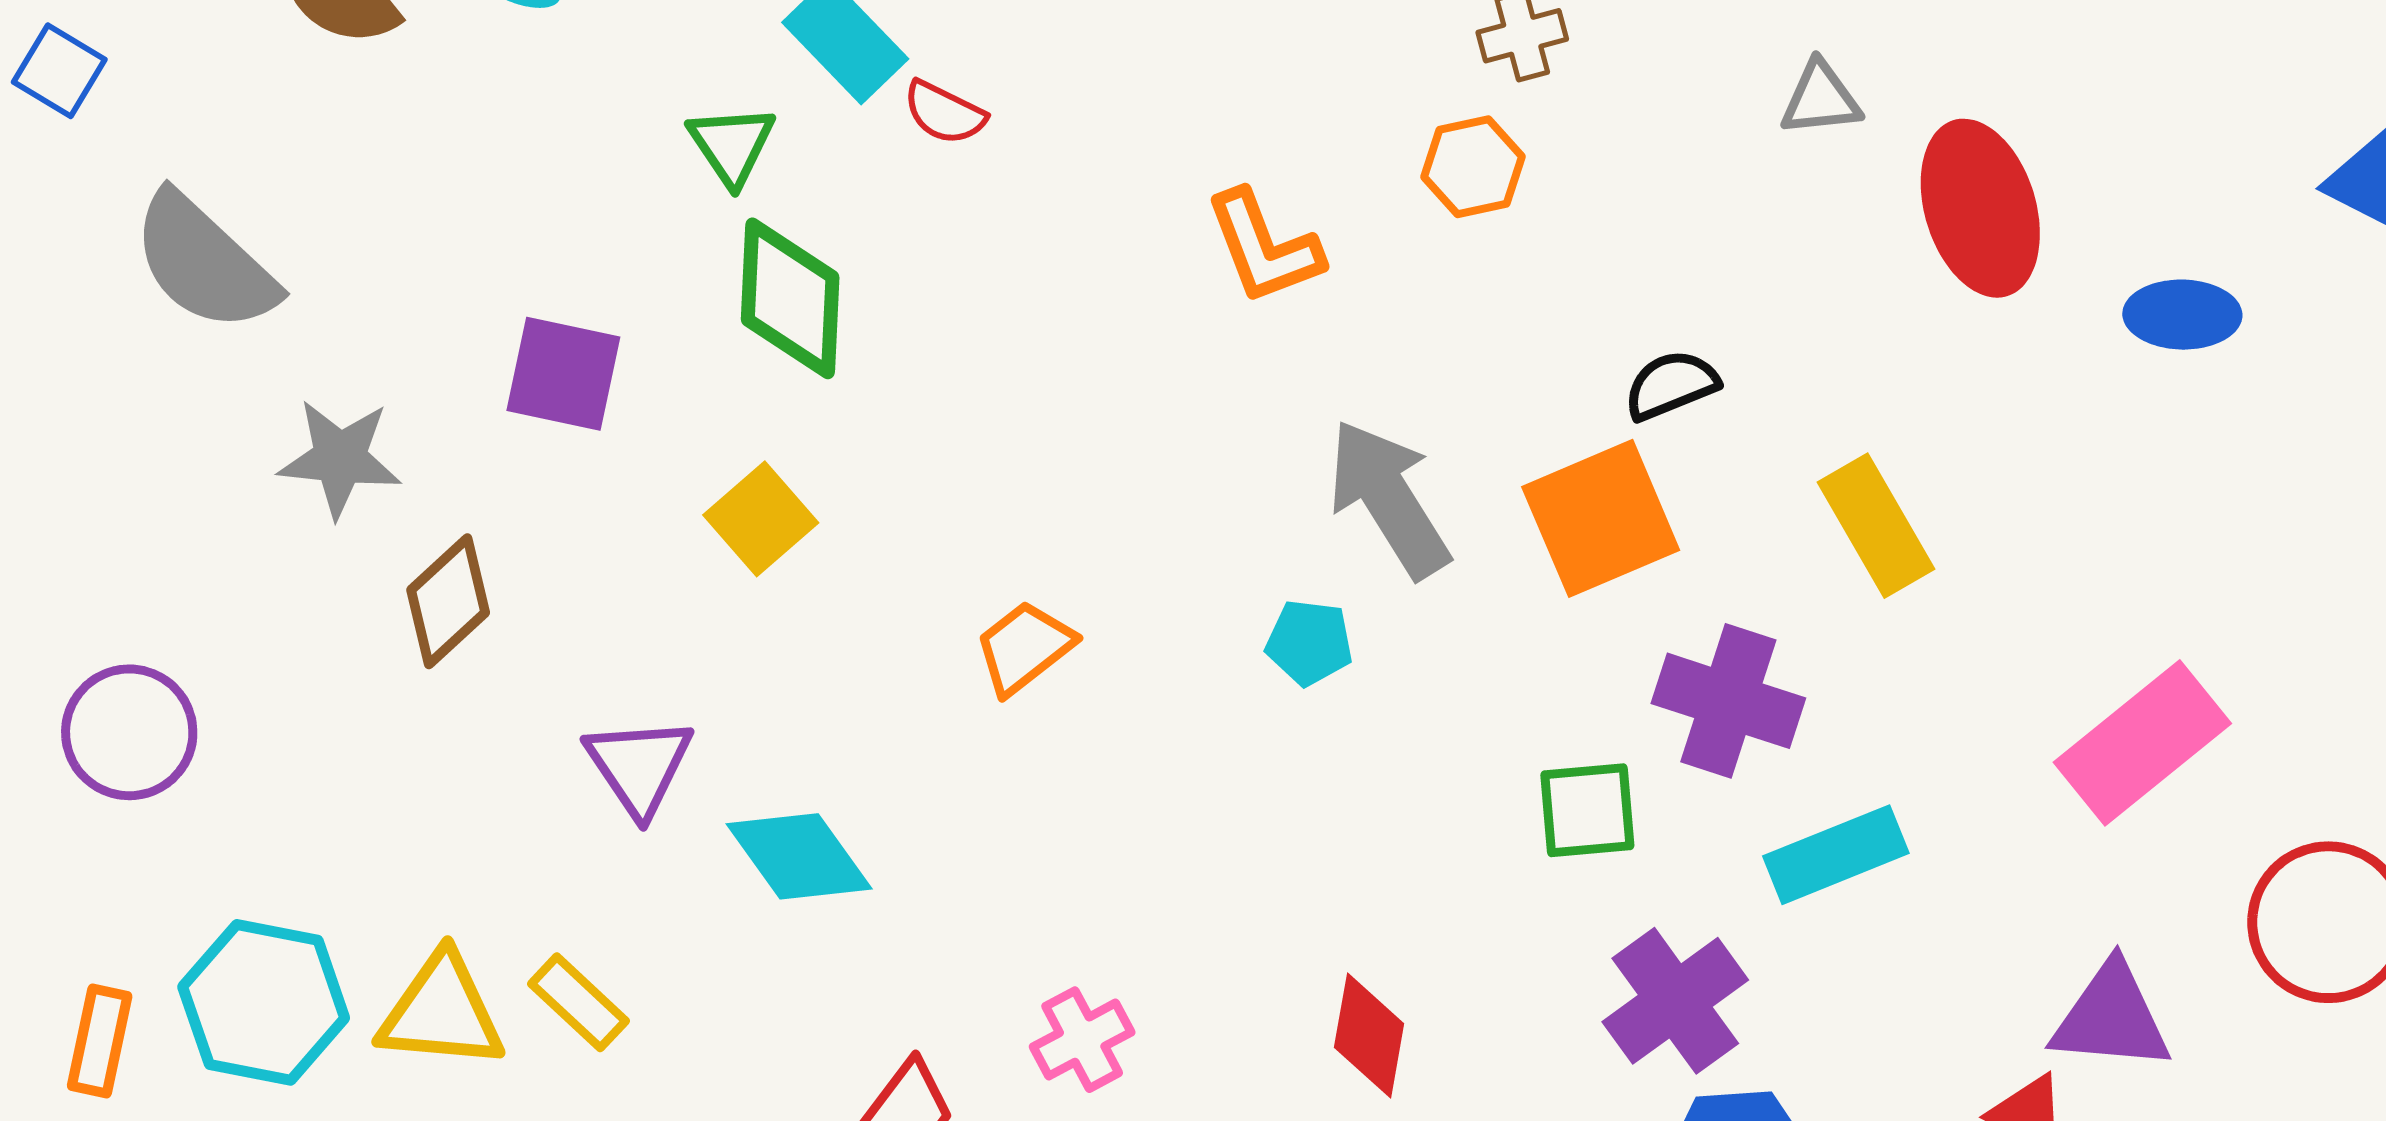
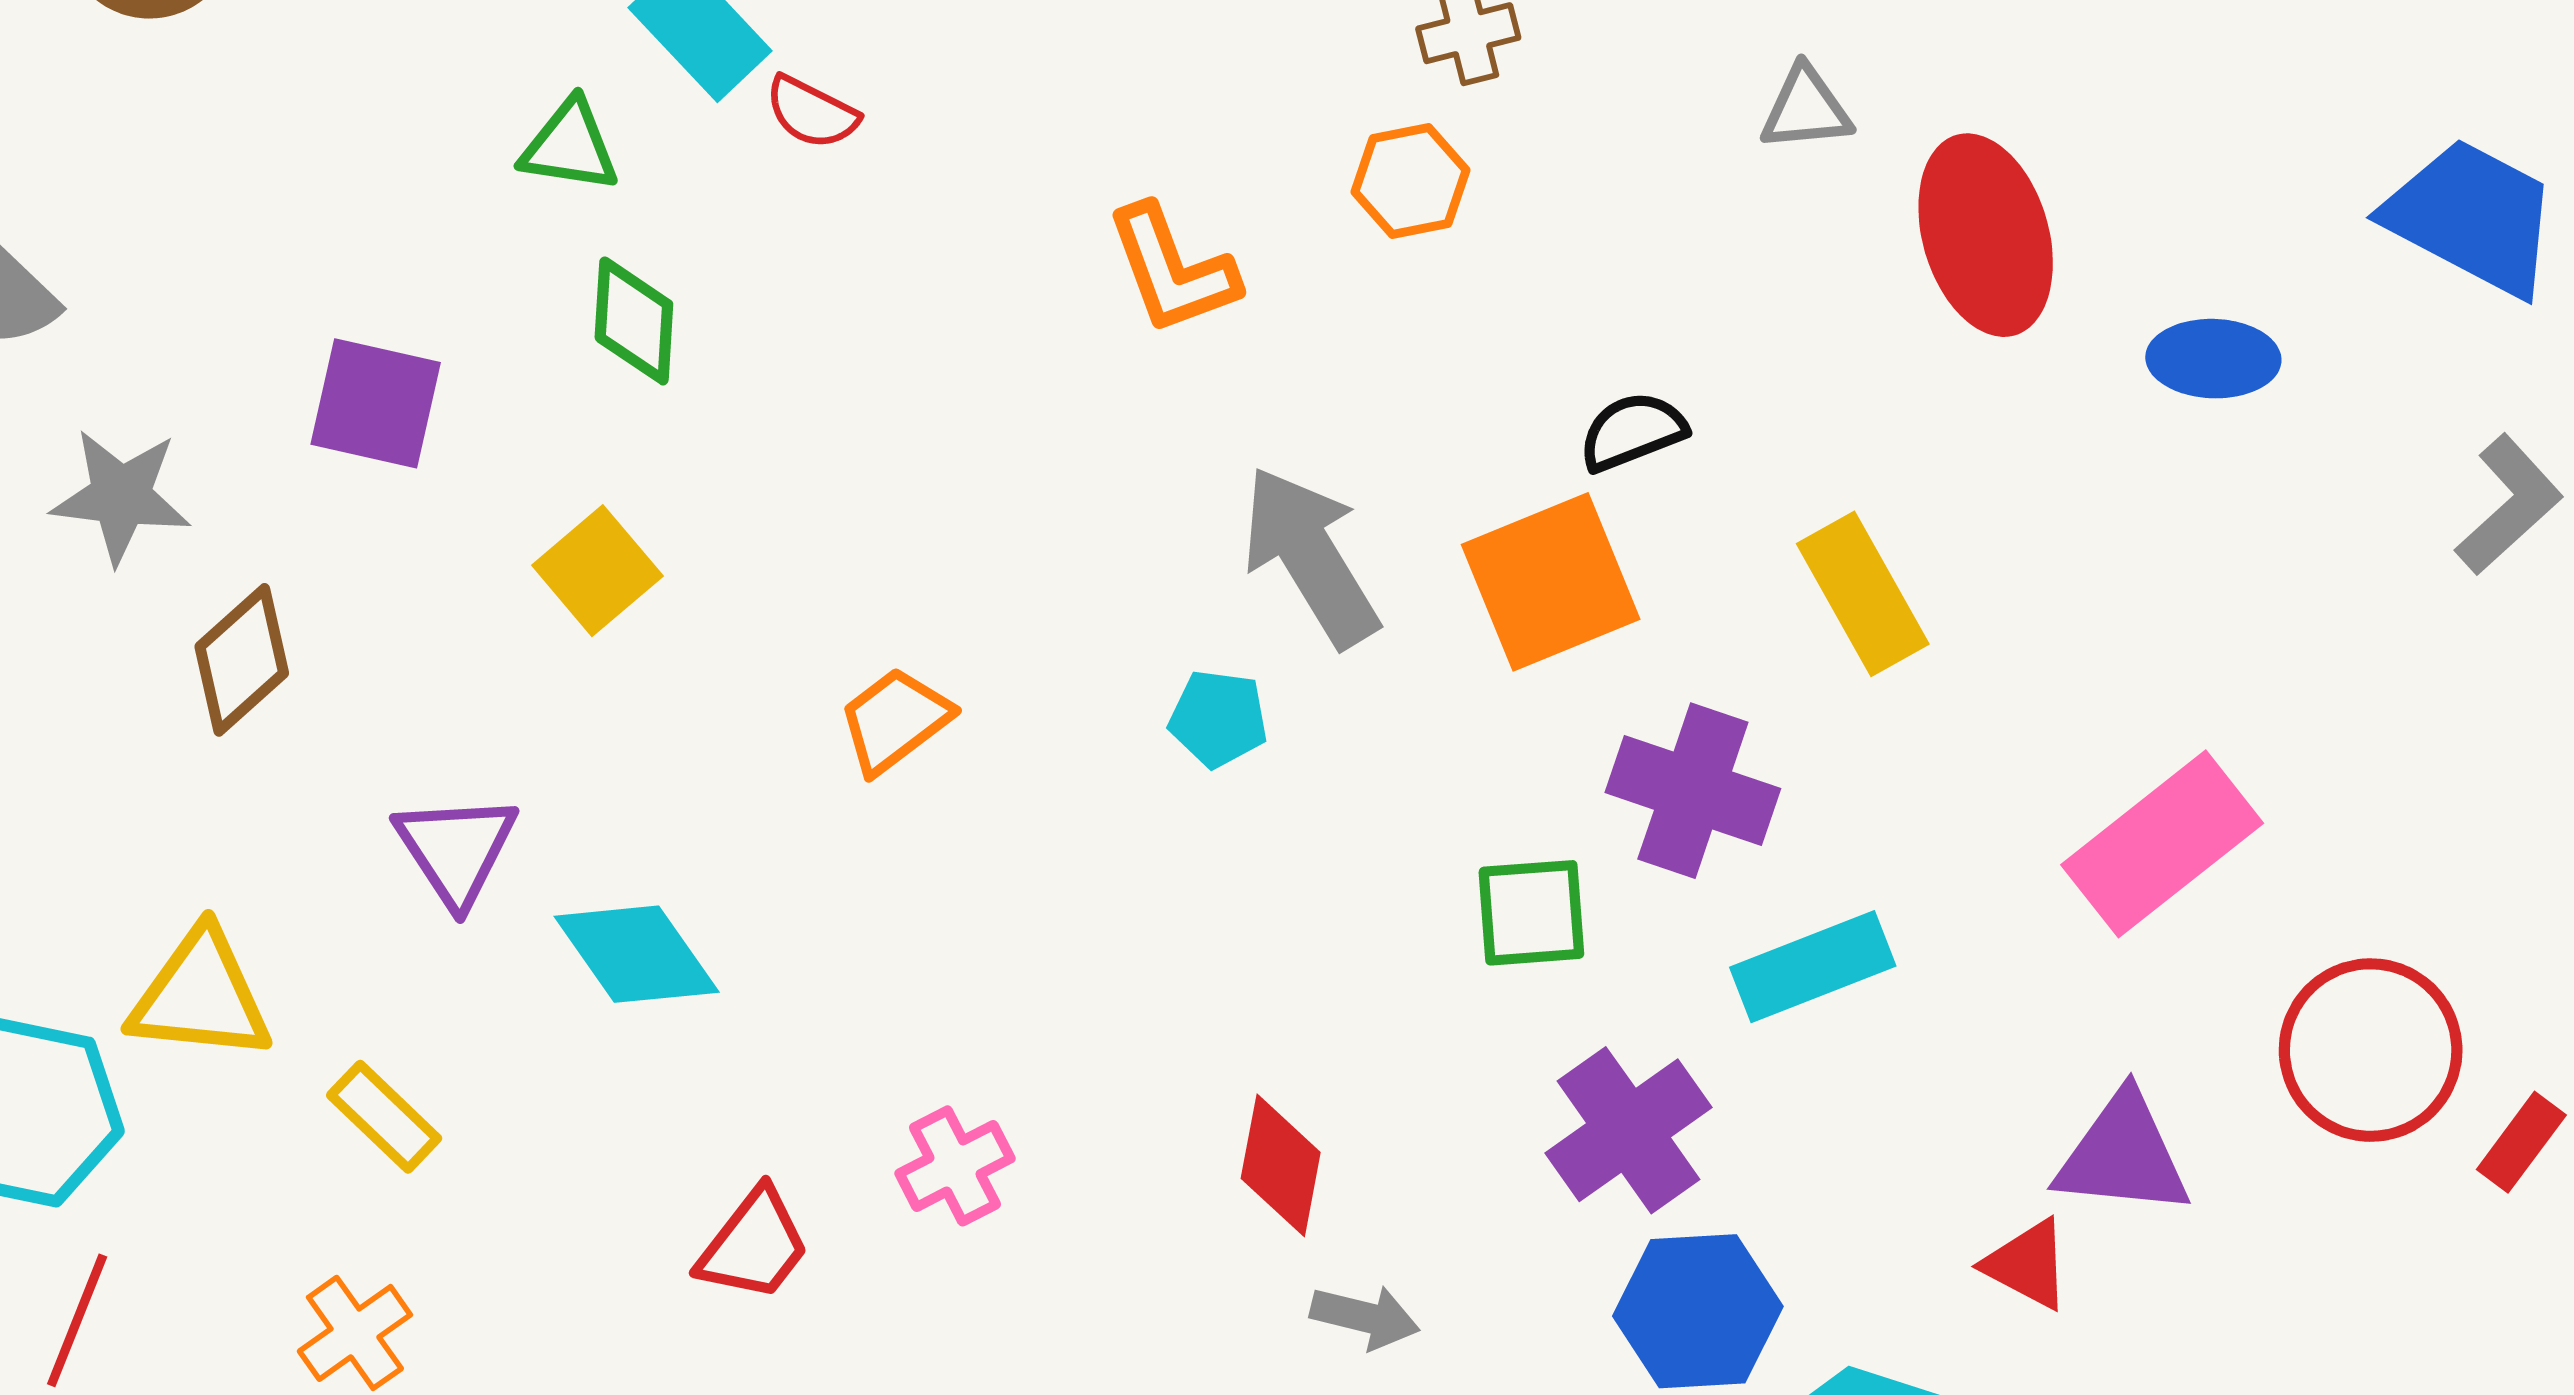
green triangle: (732, 145) -> (570, 146), turned -48
green diamond: (790, 298) -> (634, 321), size x0.7
yellow triangle: (441, 1012) -> (200, 996), moved

